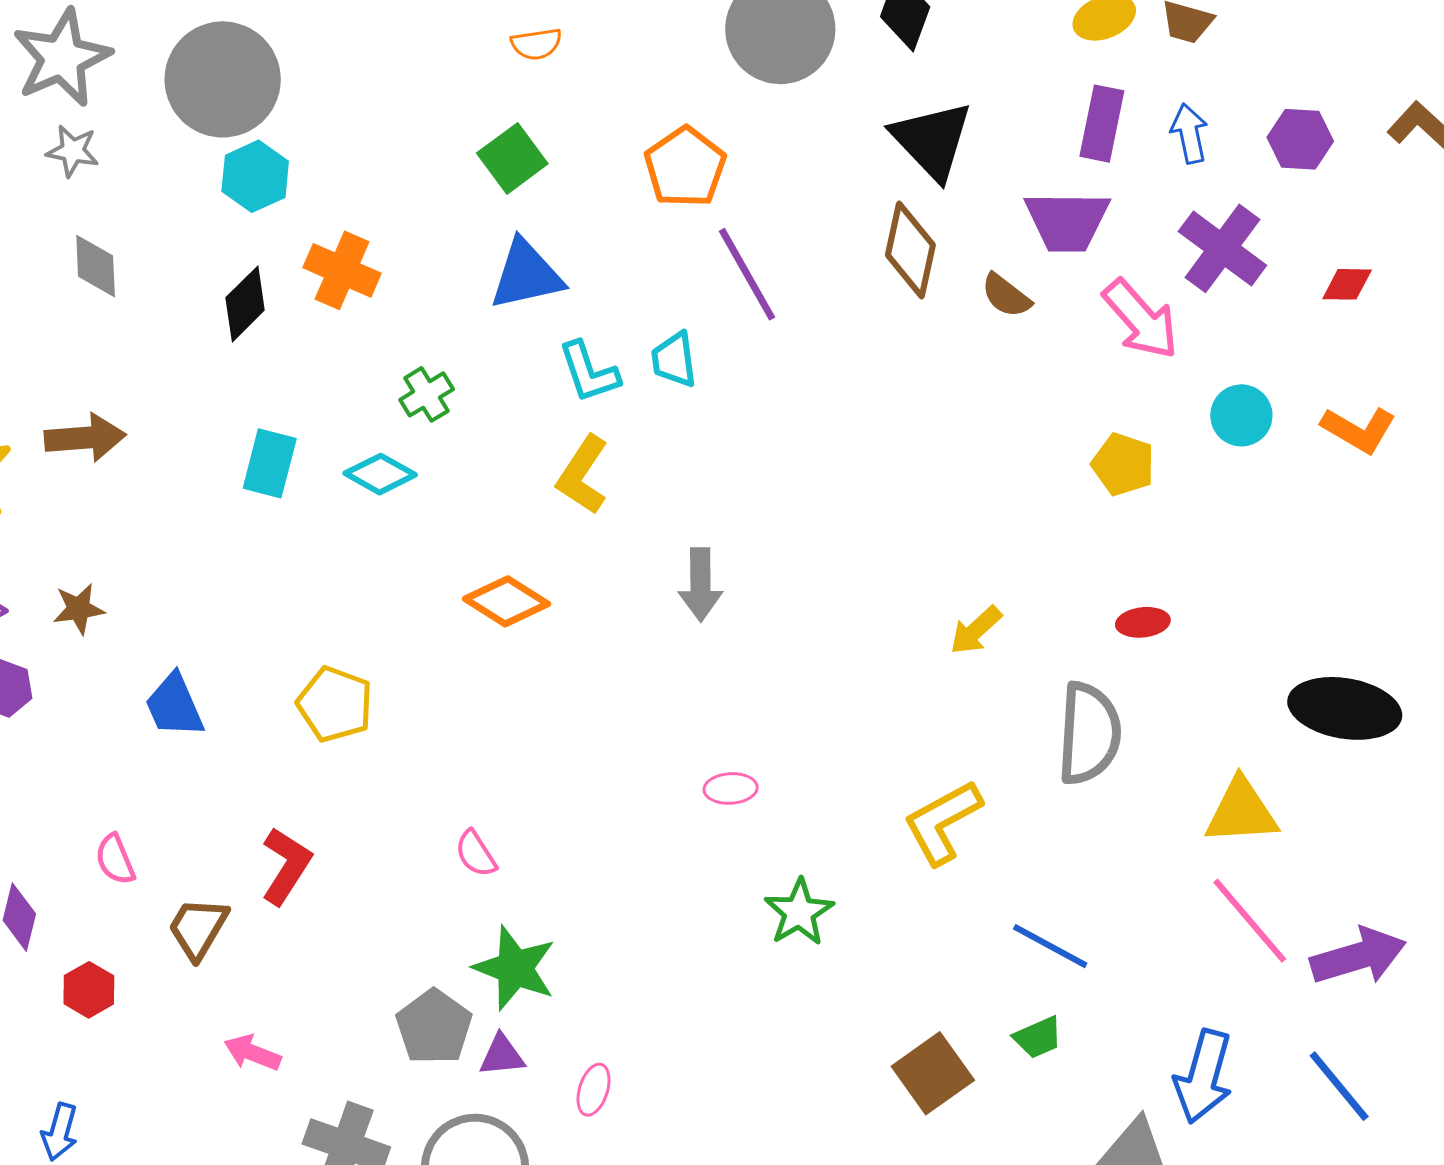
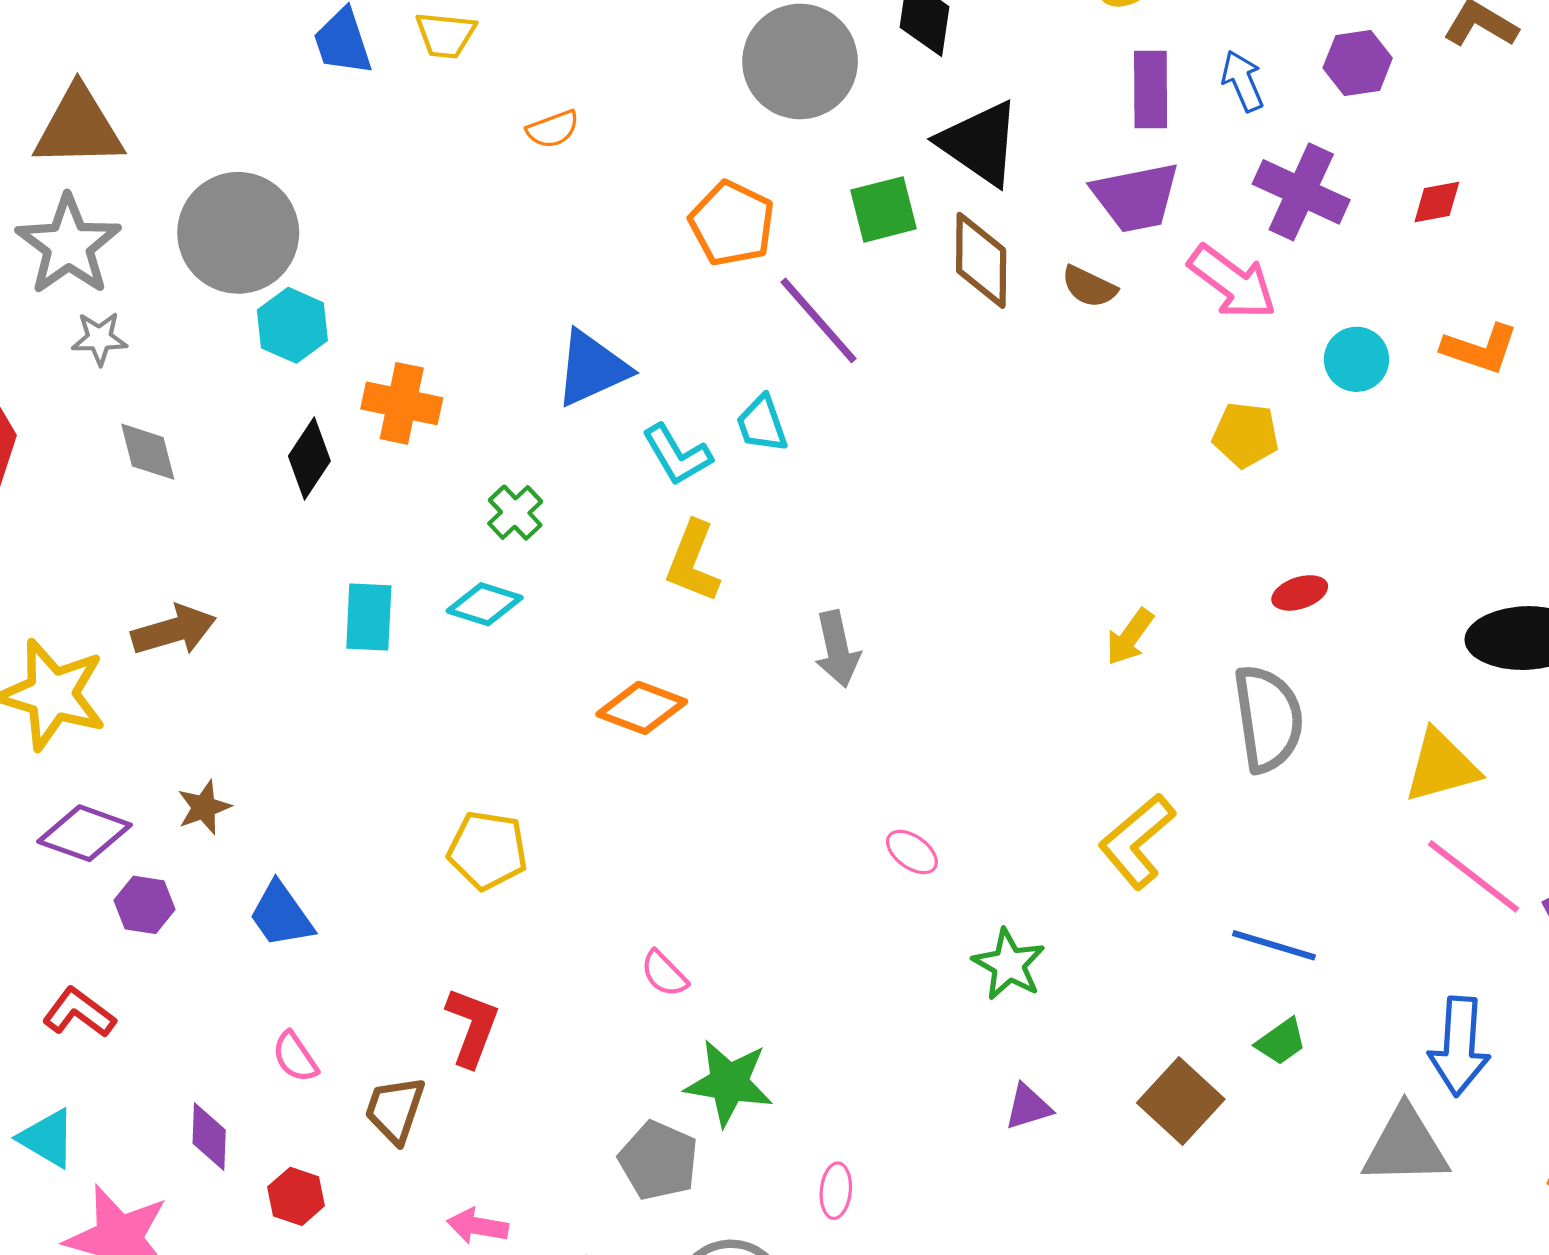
green square: (512, 158) -> (884, 209), moved, turned 34
blue trapezoid: (174, 706) -> (281, 915), moved
pink ellipse: (731, 788) -> (912, 852), turned 51
purple triangle: (502, 1055) -> (1028, 1107), moved

